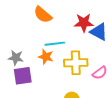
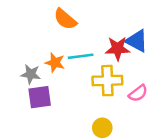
red star: (84, 23) -> (118, 49), moved
orange star: (46, 57) -> (55, 63), moved

